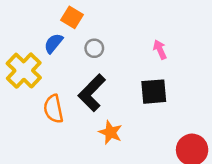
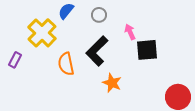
pink arrow: (160, 50) -> (130, 32), moved

